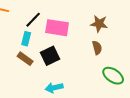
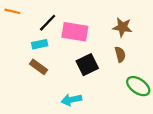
cyan rectangle: (26, 39) -> (40, 44), turned 64
black square: (50, 56) -> (87, 65), moved

